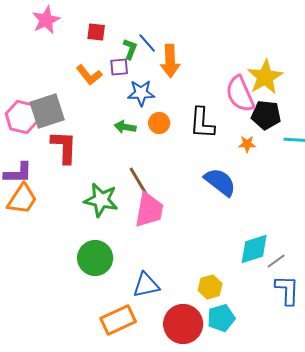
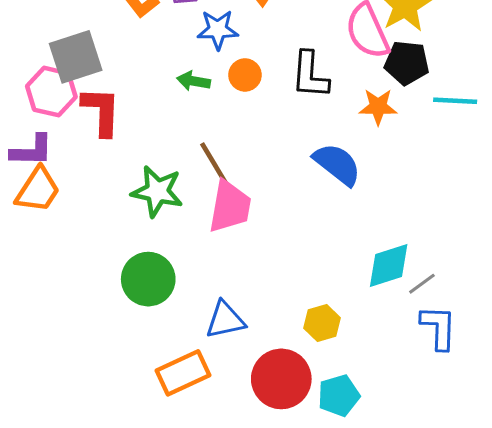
pink hexagon: (22, 117) -> (51, 92), moved
orange star: (247, 144) -> (378, 107), size x1.4
cyan pentagon: (221, 318) -> (339, 396), moved

